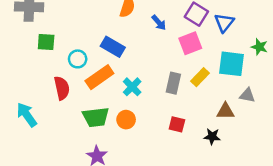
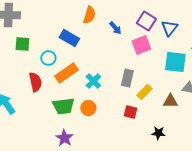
blue rectangle: (113, 47) -> (69, 38), moved
yellow rectangle: (200, 77) -> (144, 92), moved
black star: (212, 137) -> (158, 133), moved

